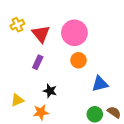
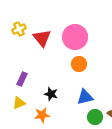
purple rectangle: (38, 62) -> (22, 79), moved
blue triangle: (100, 84) -> (85, 97), moved

